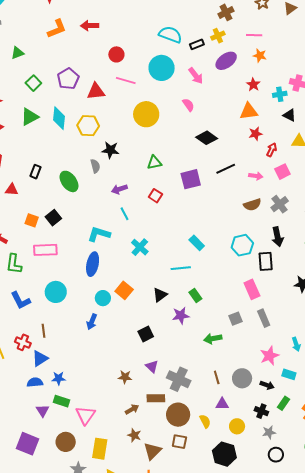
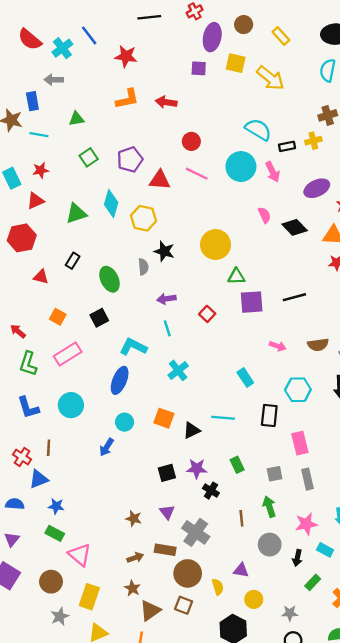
purple ellipse: (226, 61) -> (317, 188), moved
pink arrow: (196, 76) -> (273, 172), moved
yellow circle: (146, 114) -> (216, 245), moved
green triangle: (30, 117) -> (76, 214), moved
black diamond: (207, 138) -> (295, 227), moved
green triangle: (154, 163) -> (236, 276), moved
pink arrow: (256, 176) -> (278, 346), moved
black square: (53, 218) -> (99, 318), moved
pink rectangle: (45, 250) -> (68, 354), turned -40
black rectangle: (266, 261) -> (269, 415), moved
cyan line: (181, 268) -> (223, 418), moved
orange square: (124, 290) -> (164, 418), moved, turned -30
green rectangle: (195, 295) -> (237, 465), moved
purple star: (181, 315) -> (197, 469), moved
green arrow: (213, 339) -> (269, 507), moved, turned 72
brown line: (217, 377) -> (241, 518), moved
blue semicircle: (35, 382) -> (15, 504), moved
black arrow: (267, 385) -> (297, 558), turned 72
purple triangle: (43, 411) -> (12, 539), moved
black cross: (261, 411) -> (211, 491), moved
pink triangle: (85, 415) -> (80, 555), turned -35

